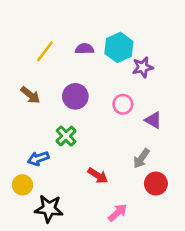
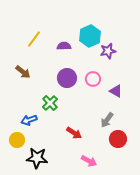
purple semicircle: (85, 49) -> (64, 46), moved
purple circle: (75, 96) -> (67, 78), moved
pink arrow: (118, 213) -> (89, 161), turned 70

